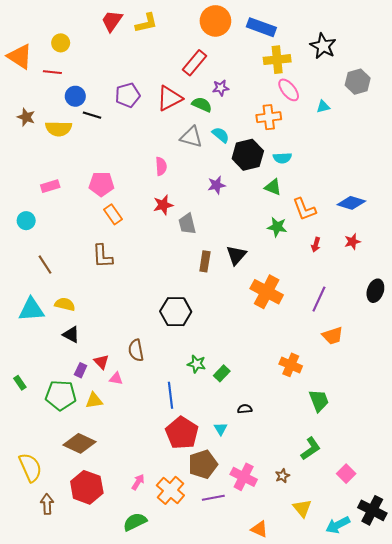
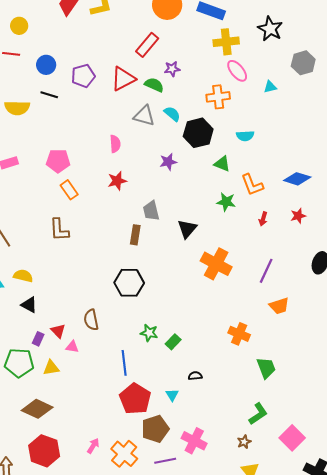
blue circle: (75, 96) -> (46, 65), moved
cyan semicircle: (282, 158) -> (245, 136), moved
gray trapezoid: (187, 224) -> (151, 211), moved
brown rectangle: (205, 261) -> (135, 235), moved
pink square: (346, 474) -> (292, 438), size x1.4
brown star: (282, 476) -> (244, 442), moved

